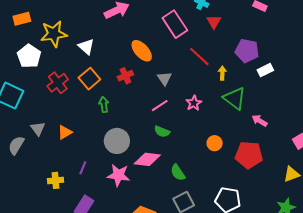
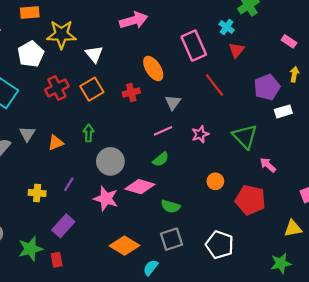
purple pentagon: (247, 51) -> (267, 87), turned 30
yellow arrow: (222, 73) -> (294, 74), moved
green arrow: (104, 105) -> (89, 133), moved
green semicircle: (162, 132) -> (161, 159), turned -70
green semicircle: (178, 173) -> (170, 206), turned -48

